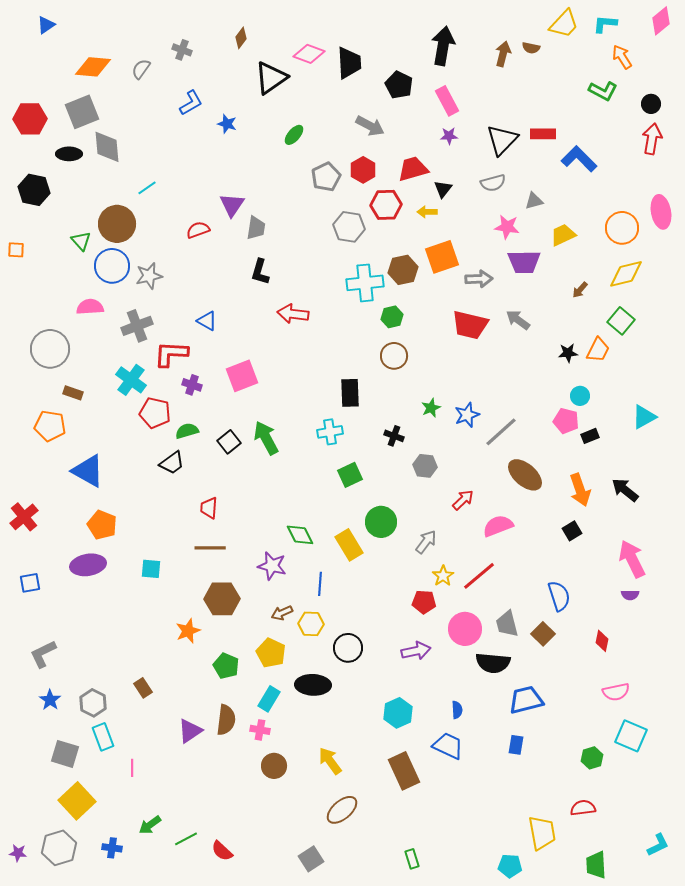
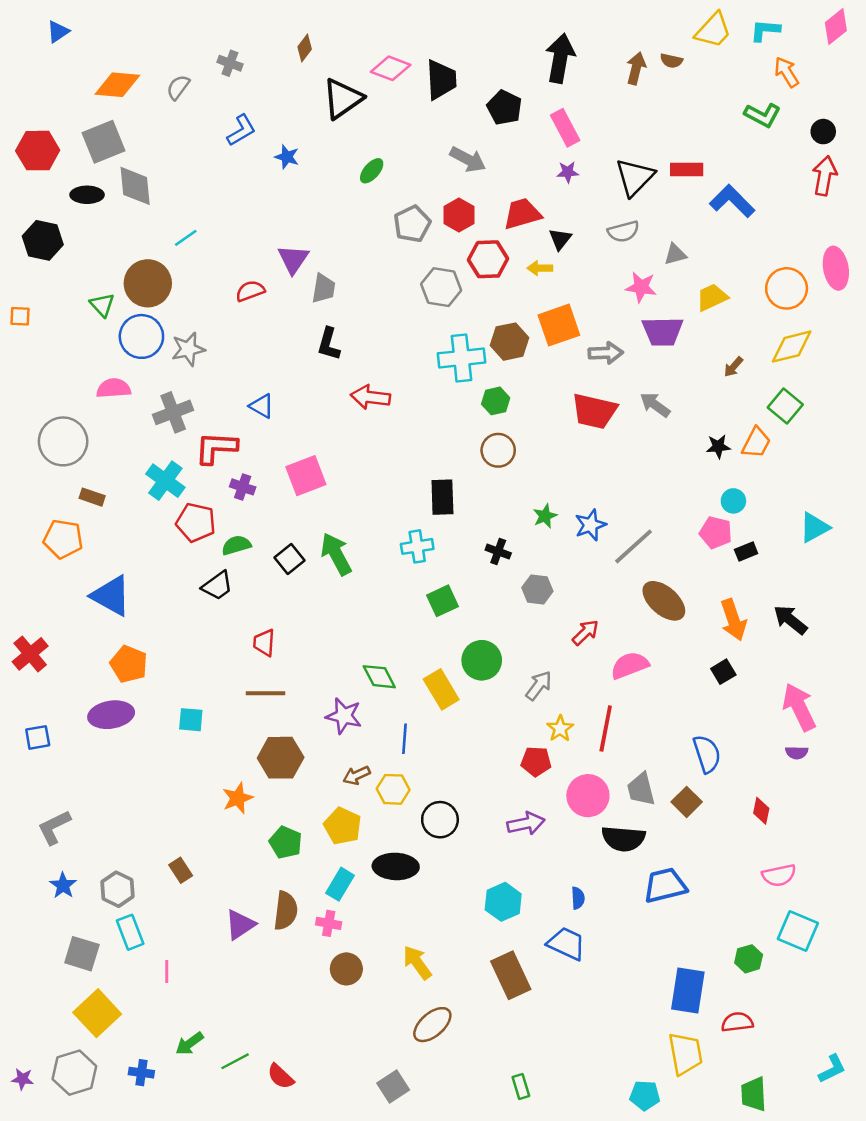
red line: (479, 576) -> (606, 729), turned -39
blue rectangle: (516, 745) -> (688, 990), moved, size x1.8

